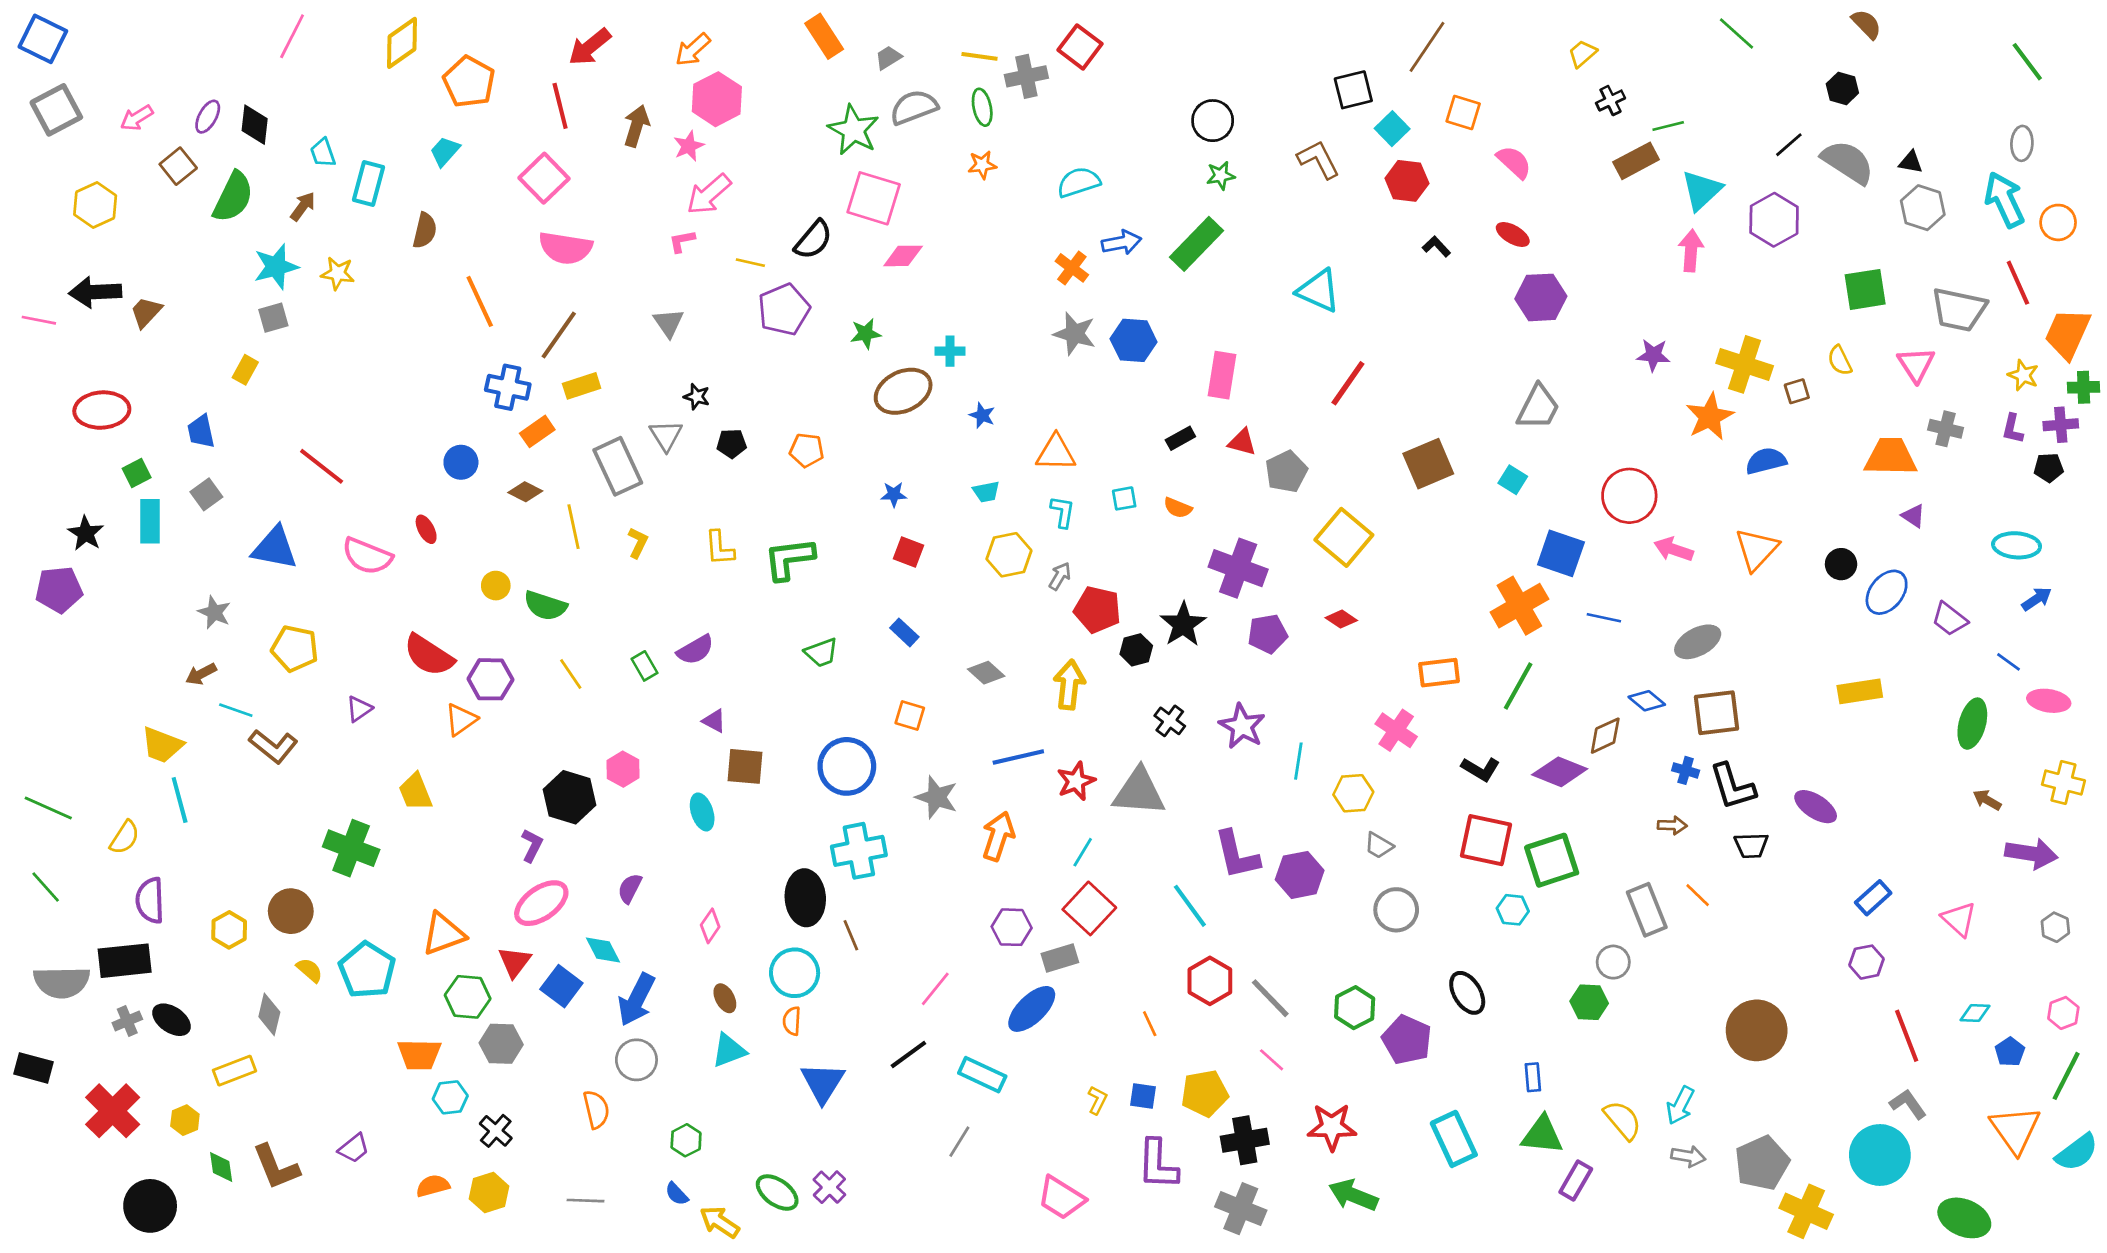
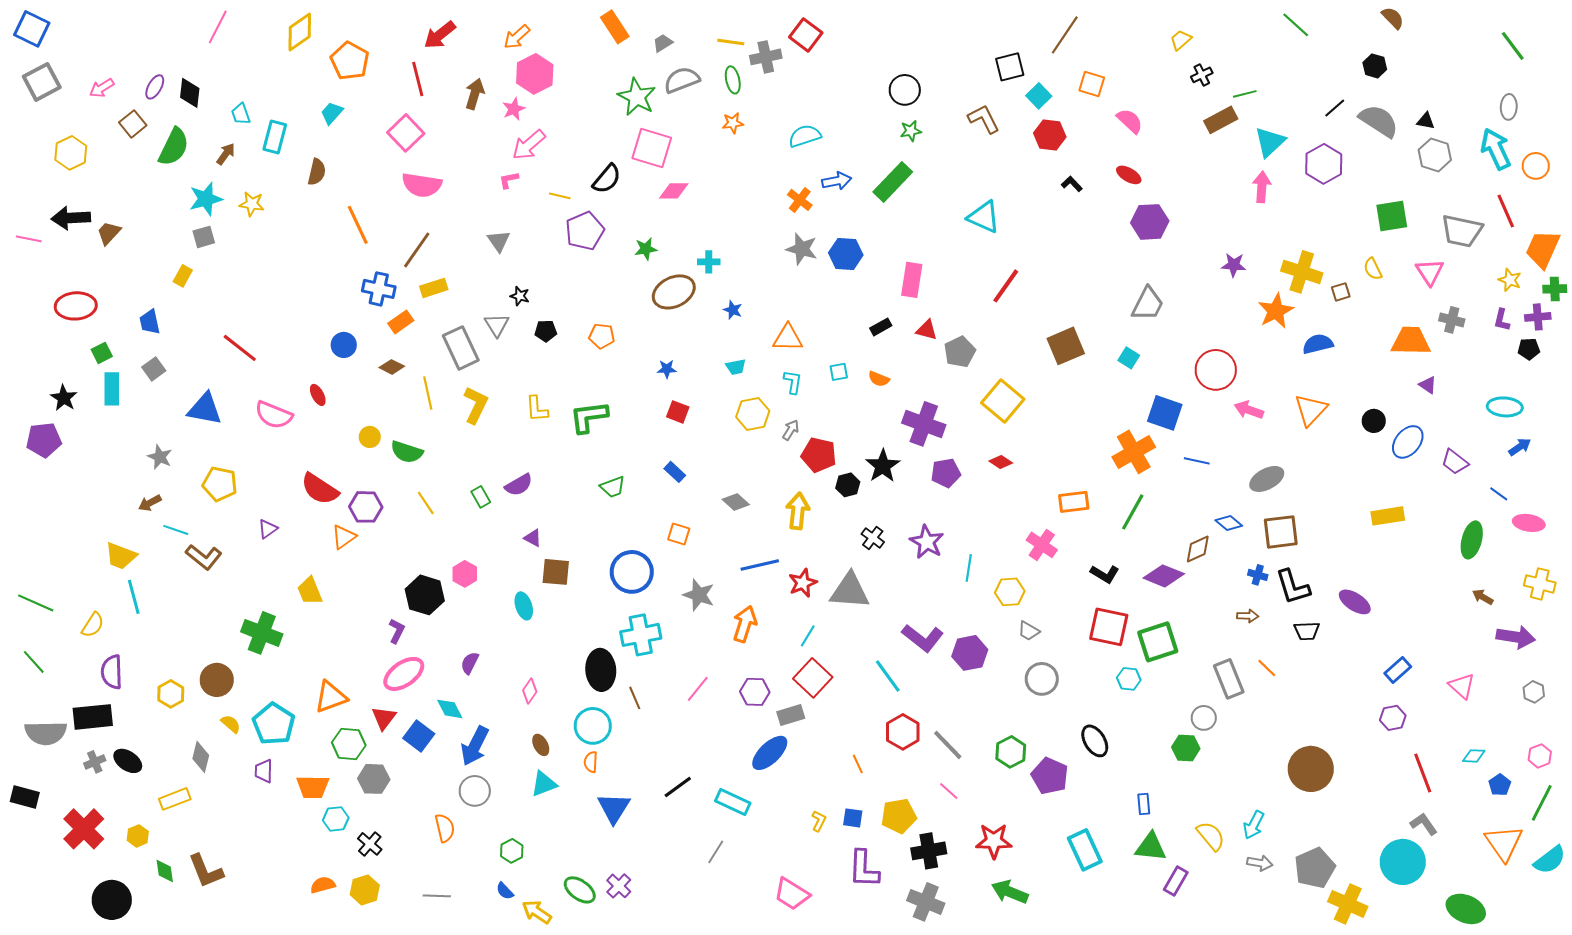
yellow L-shape: (638, 543) -> (476, 405), size x1.6
purple L-shape: (1237, 855) -> (923, 638), turned -39
pink line: (935, 989) -> (698, 689), moved
purple trapezoid: (354, 1148) -> (264, 771), moved, turned 130

